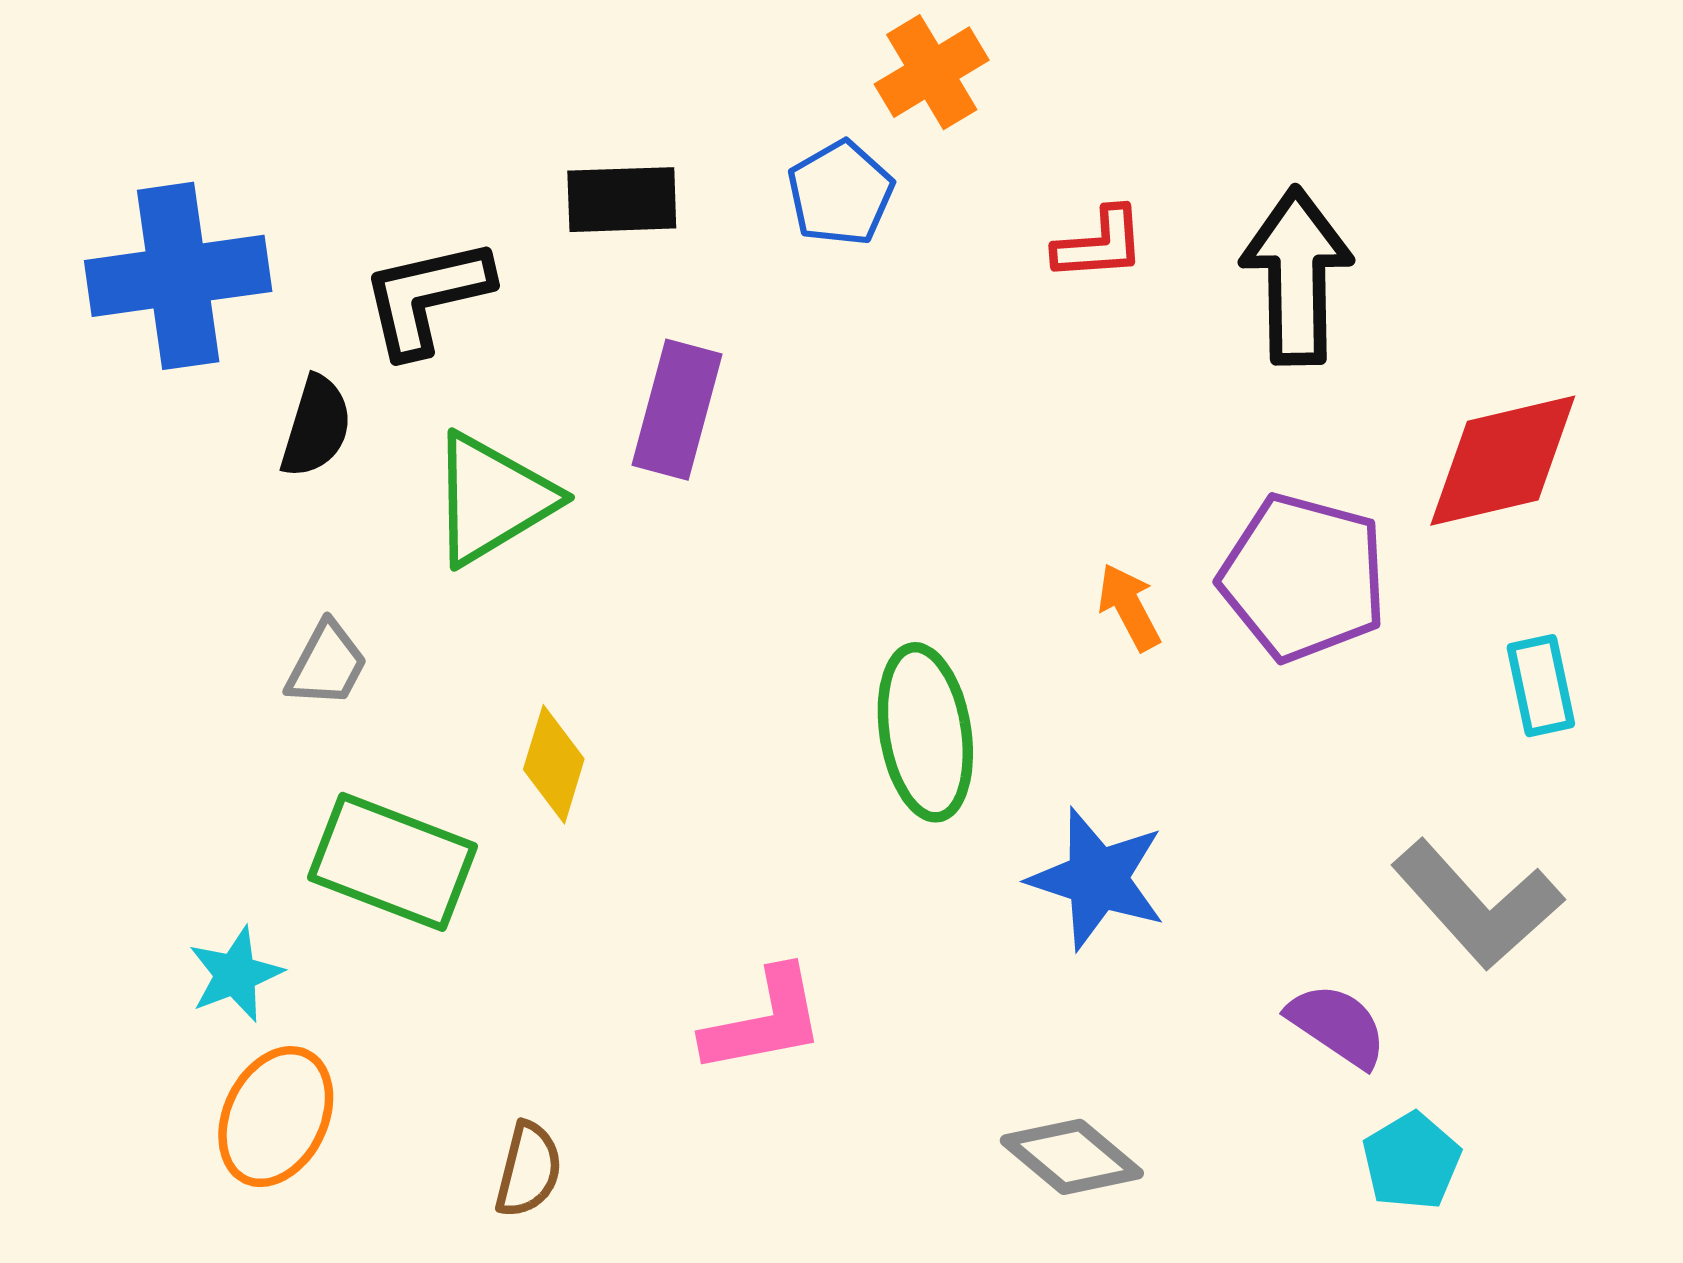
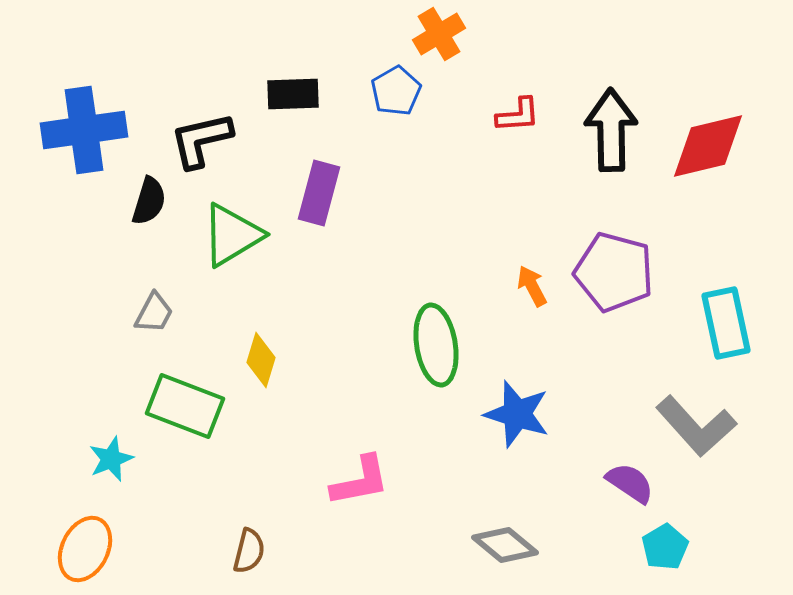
red diamond: (1503, 461) -> (708, 146), moved
cyan rectangle: (1541, 686) -> (726, 323), size x1.5
orange ellipse: (276, 1117) -> (85, 549), moved

